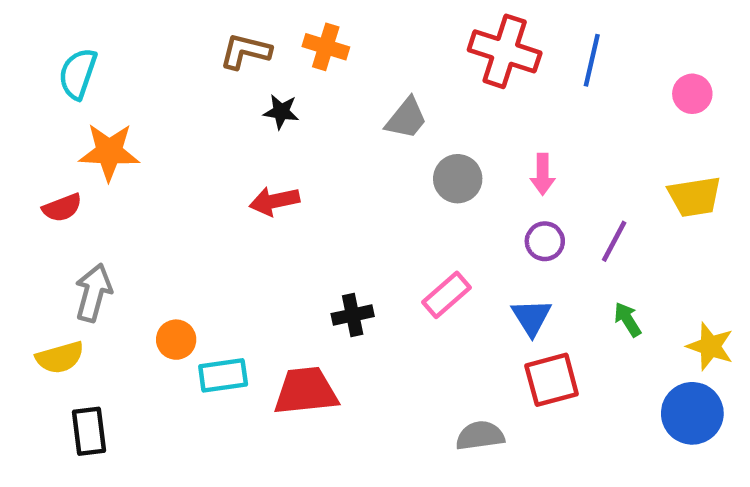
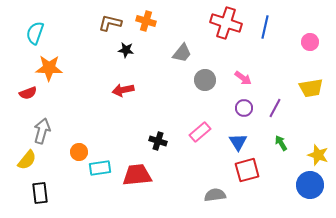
pink arrow: (543, 174) -> (243, 78), turned -54
black cross: (353, 315) -> (158, 141), turned 30
yellow semicircle: (60, 357) -> (27, 160), turned -35

